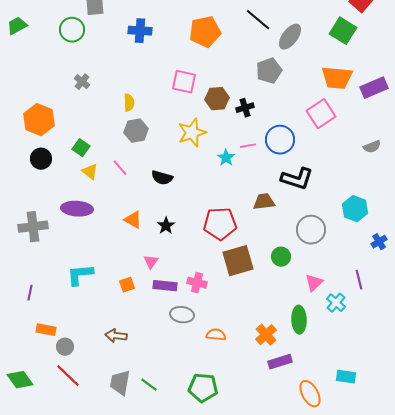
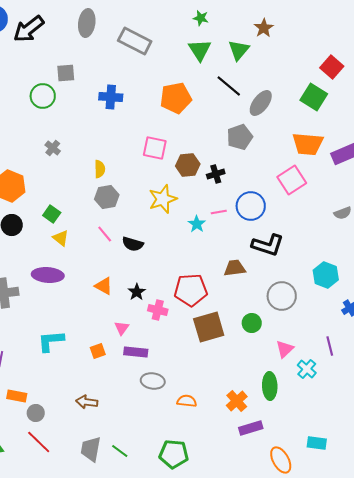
pink line: (120, 168) -> (105, 234), moved
pink cross: (197, 283) -> (158, 310), moved

